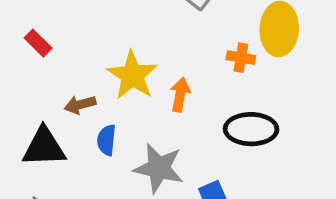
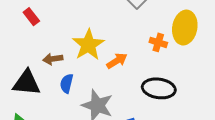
orange arrow: (180, 95) -> (117, 61), turned 40

